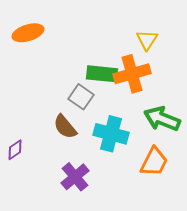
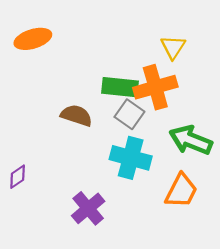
gray square: (81, 97) -> (129, 114), moved
brown semicircle: (65, 127) -> (76, 115), moved, turned 148

